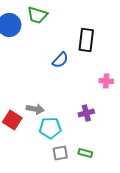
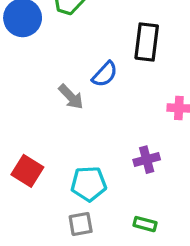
gray arrow: (35, 109) -> (71, 97), moved, turned 36
gray square: (60, 153) -> (81, 224), moved

